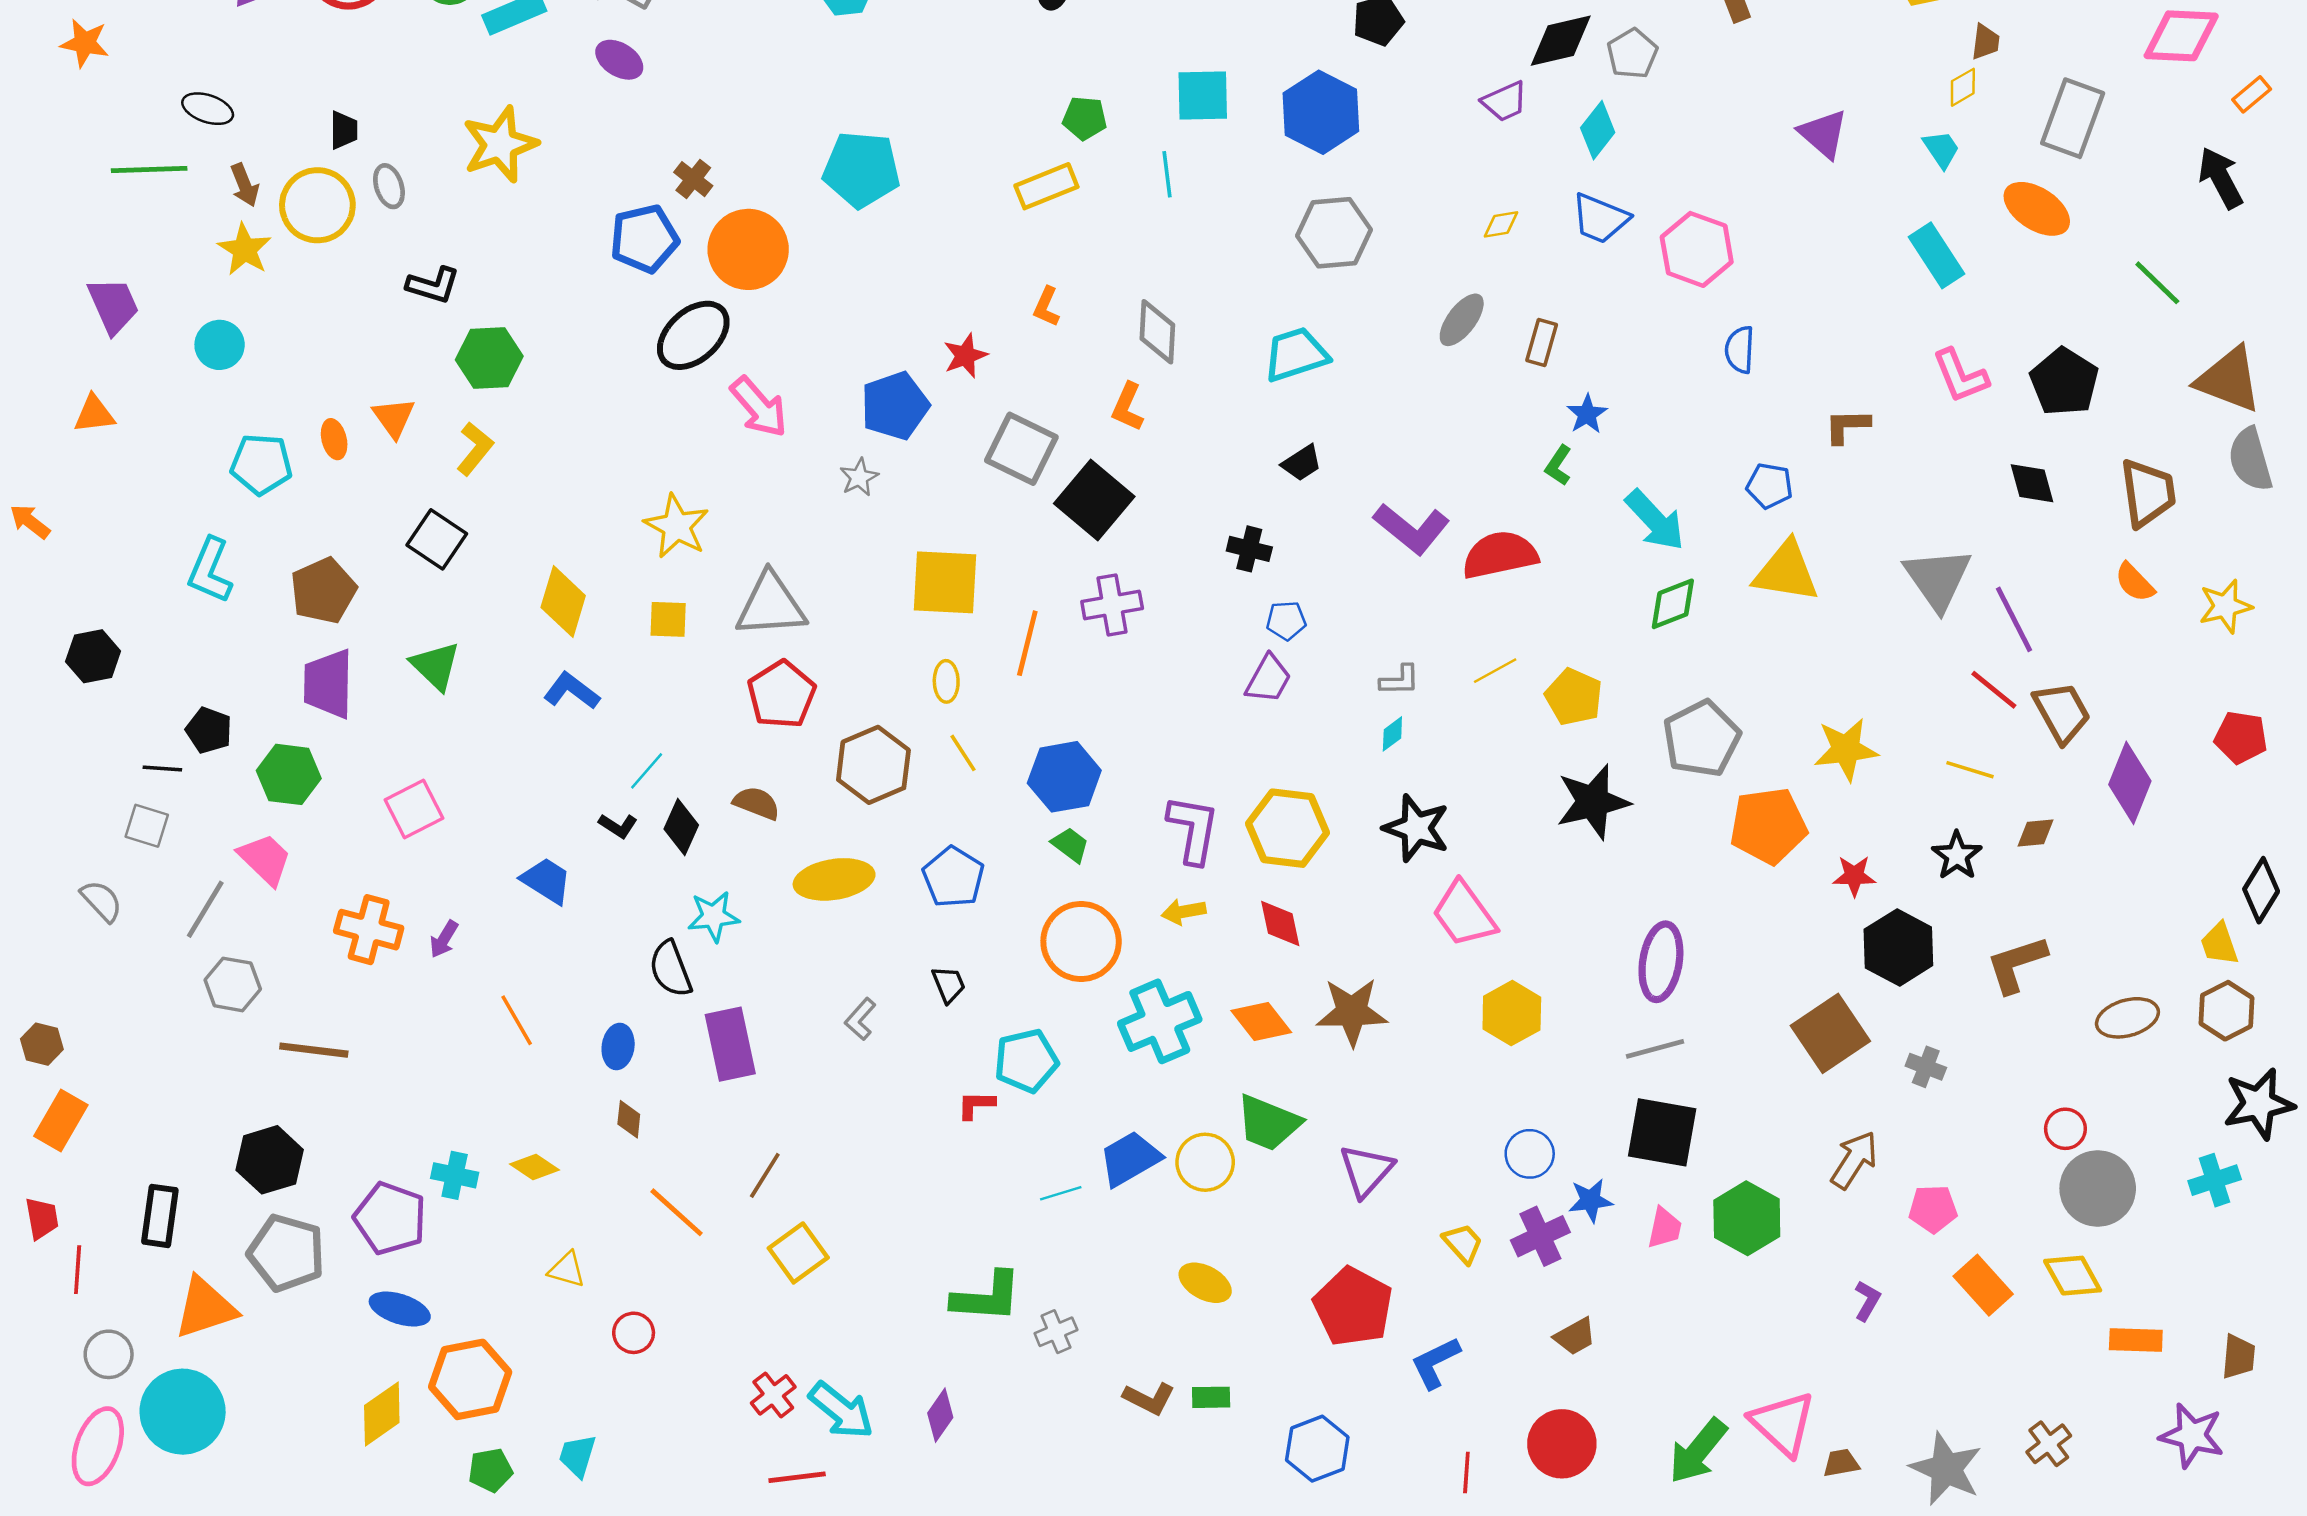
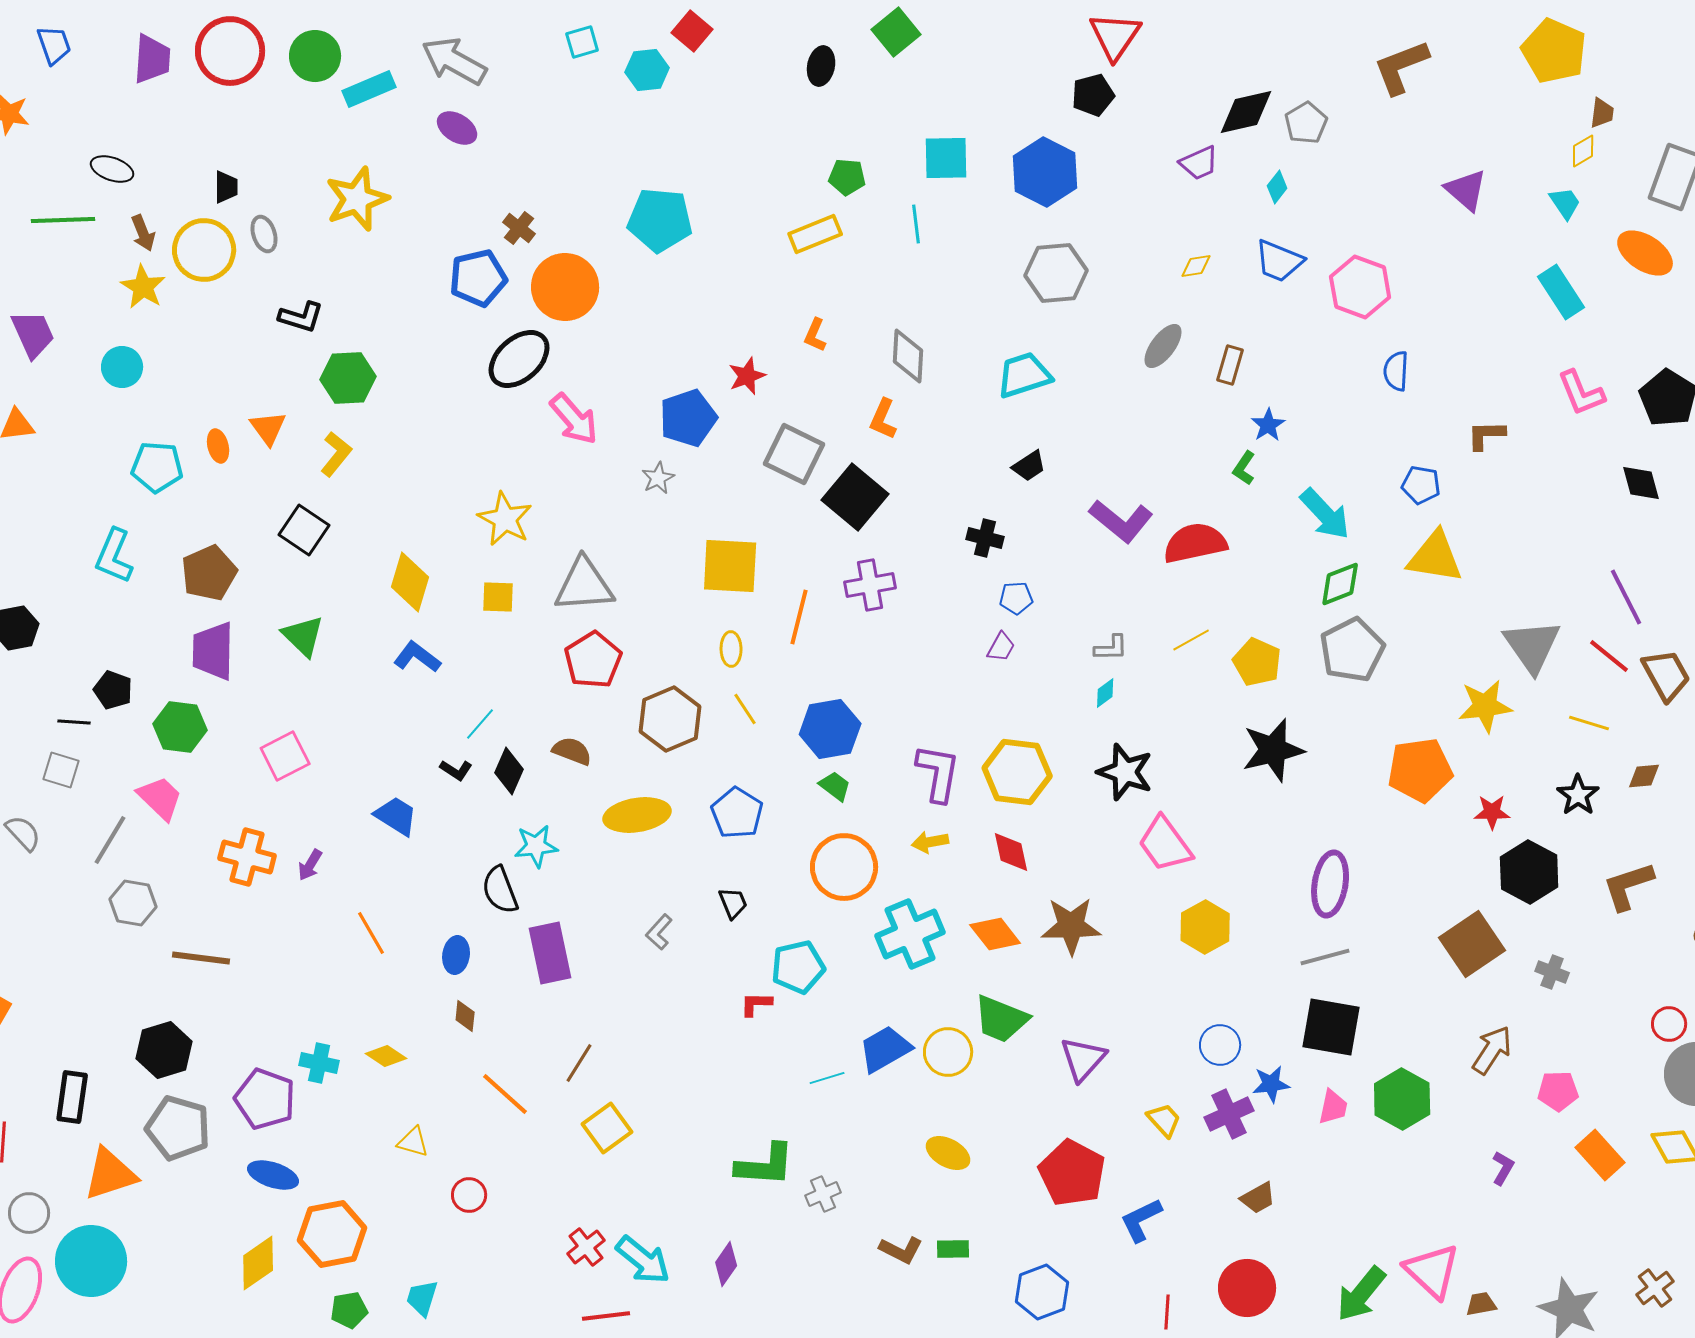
cyan diamond: (1598, 130) -> (1277, 187), size x0.7
gray triangle: (1938, 579) -> (1532, 646), moved
purple trapezoid: (1268, 679) -> (1001, 647), size x0.7
gray pentagon: (1702, 739) -> (1352, 650), moved

